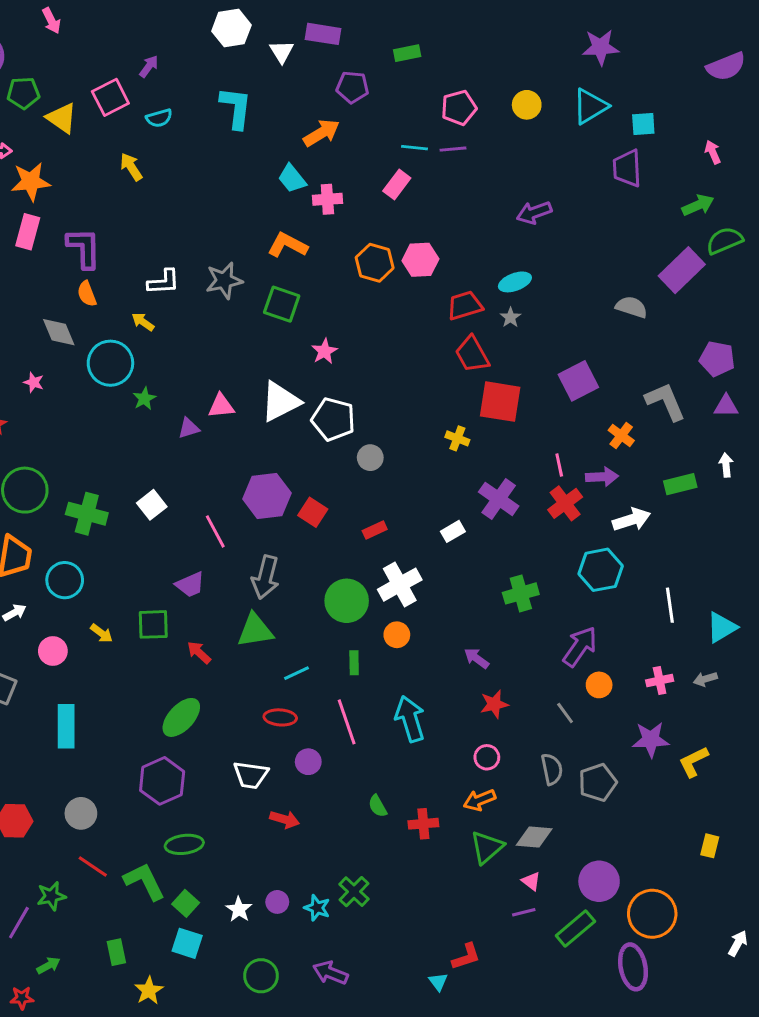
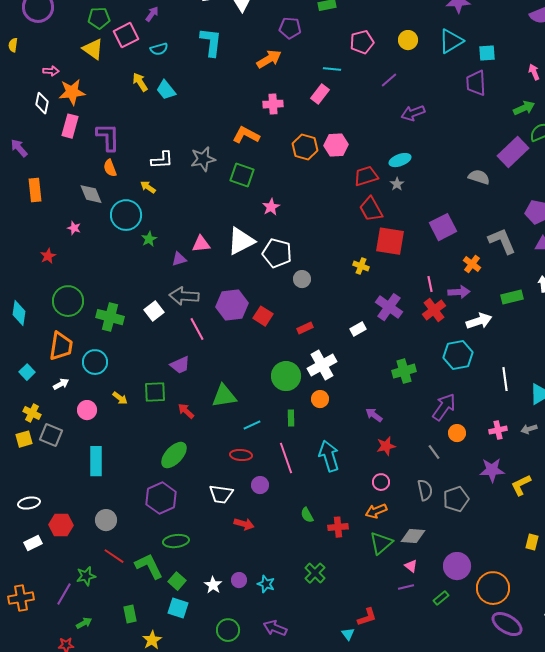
green pentagon: (23, 93) -> (99, 18), moved
purple line: (453, 149) -> (389, 80), moved, turned -36
cyan trapezoid: (292, 179) -> (166, 90), moved
gray arrow: (265, 577) -> (184, 296), moved, turned 80
green cross: (354, 892) -> (315, 573), moved
green rectangle: (575, 929) -> (441, 598), size x0.6
purple ellipse: (633, 967) -> (507, 624), moved, turned -48

